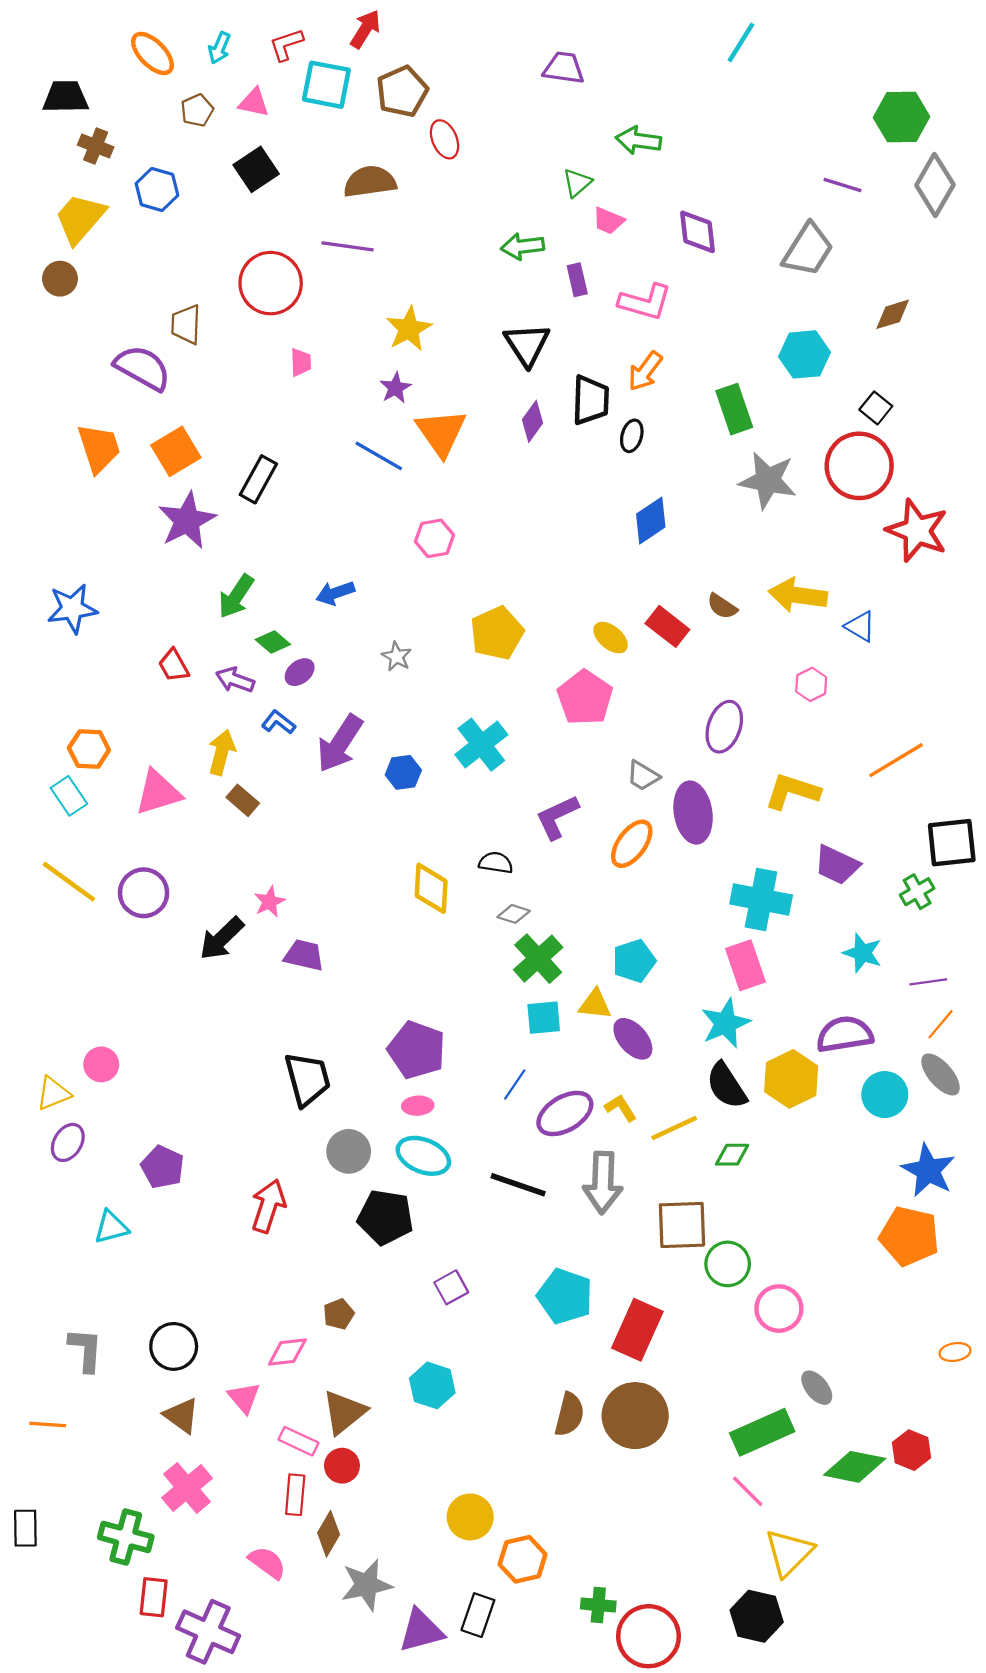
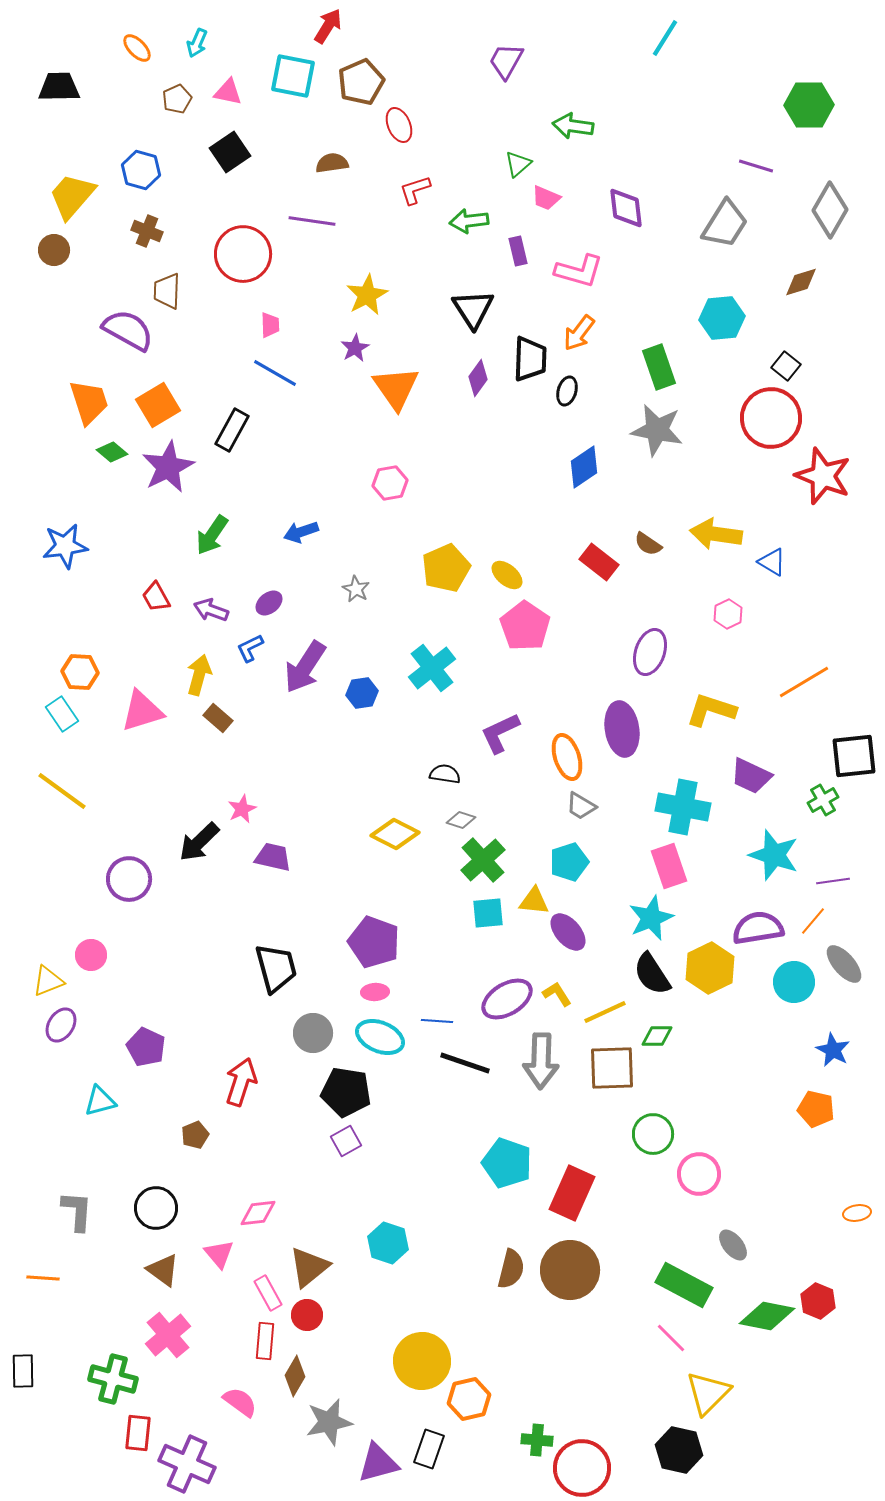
red L-shape: (286, 45) -> (415, 190), moved
orange ellipse: (152, 53) -> (137, 48), size x0.7
purple trapezoid: (564, 68) -> (506, 61), turned -69
brown cross: (96, 146) -> (147, 231), moved
brown semicircle: (370, 182) -> (332, 163), size x0.7
gray diamond: (935, 185) -> (830, 210), moved
blue line: (379, 456) -> (275, 373), moved
gray star: (768, 480) -> (657, 430), moved
yellow ellipse: (611, 638) -> (507, 575), moved
green diamond: (273, 642) -> (112, 452), moved
blue L-shape: (278, 722) -> (250, 648), turned -64
gray trapezoid: (643, 776) -> (581, 806), moved
orange ellipse: (632, 844) -> (567, 757), turned -54
yellow diamond: (431, 888) -> (395, 834), moved, turned -66
purple circle: (144, 893) -> (129, 879), moved
cyan star: (862, 953) -> (774, 855), size x1.4
orange line: (941, 1024) -> (813, 921), moved
blue line: (515, 1084) -> (437, 1021), moved, turned 60
blue star: (928, 1170) -> (833, 1050), size x0.7
brown square: (682, 1225) -> (612, 1068), moved
orange pentagon: (909, 1236) -> (816, 1109), size x0.7
purple square: (451, 1287) -> (346, 1141), moved
brown pentagon: (339, 1314) -> (195, 1135), moved
green rectangle: (762, 1432) -> (684, 1285), turned 52
pink rectangle: (299, 1441) -> (268, 1293), turned 36
yellow circle: (470, 1517) -> (422, 1361), size x1.4

